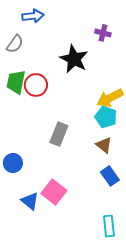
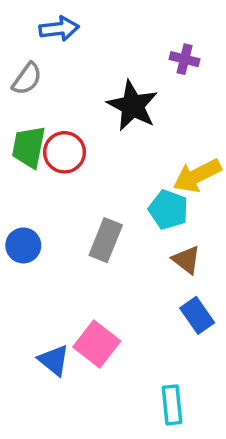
cyan pentagon: (106, 117) -> (168, 210), moved
blue circle: (13, 163) -> (23, 245), moved
cyan rectangle: (109, 226) -> (172, 405), moved

